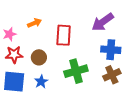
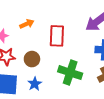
green cross: (76, 71) -> (70, 73), turned 35

